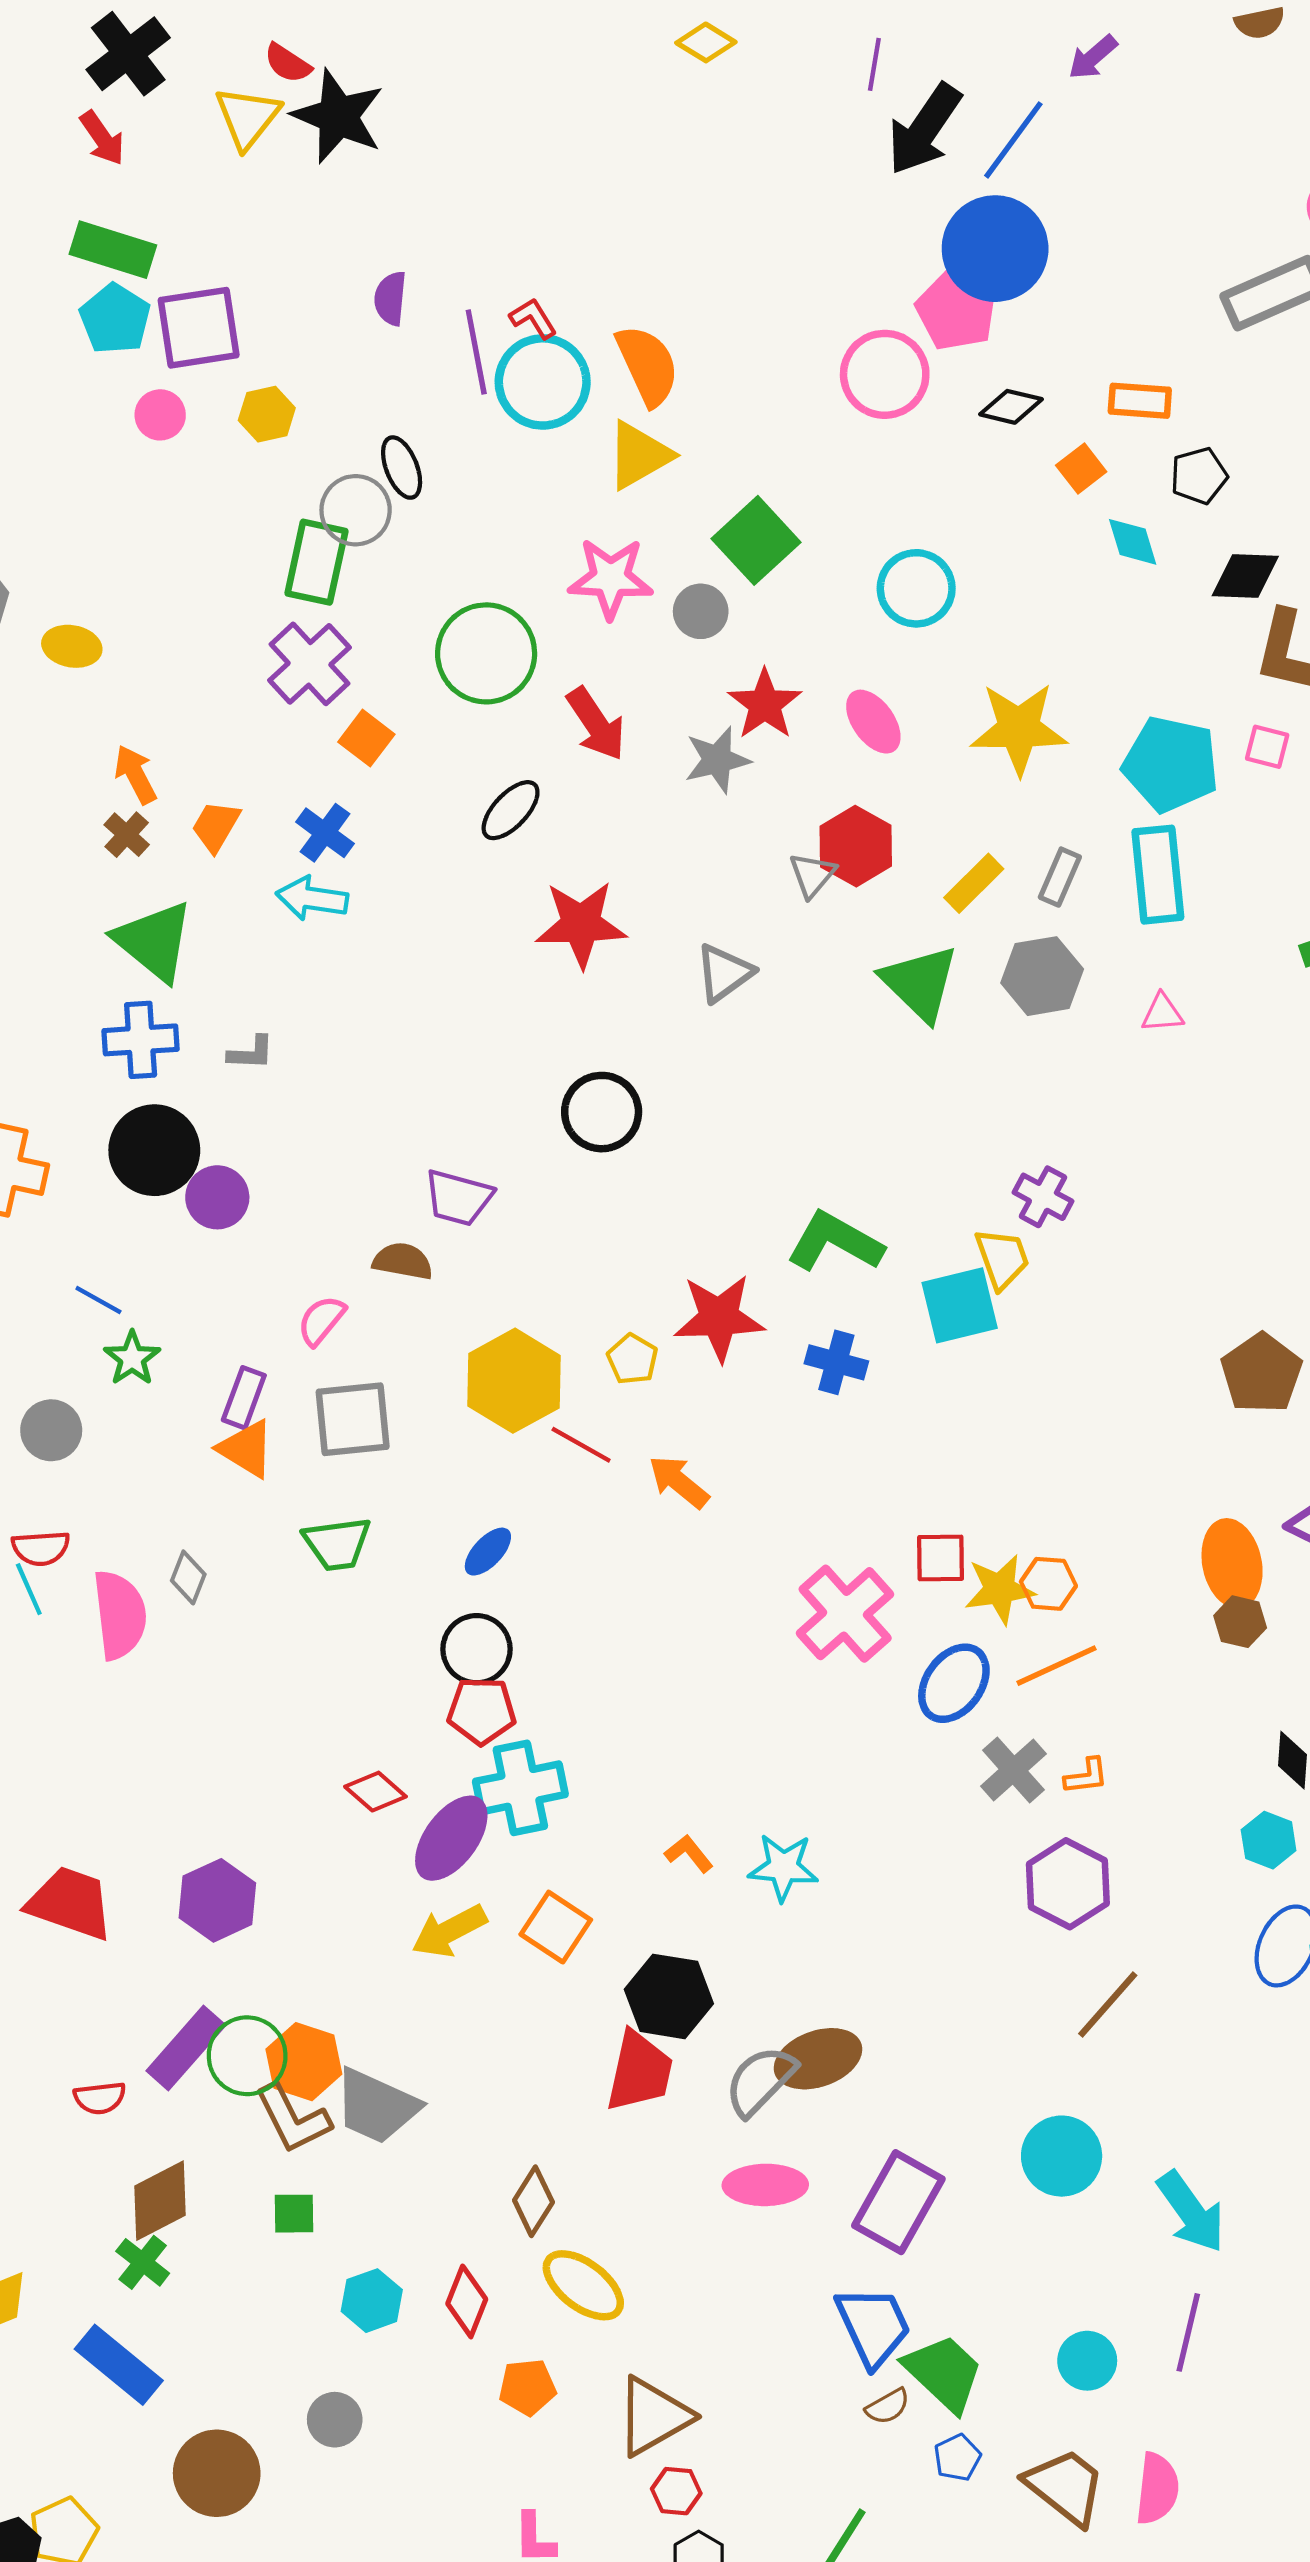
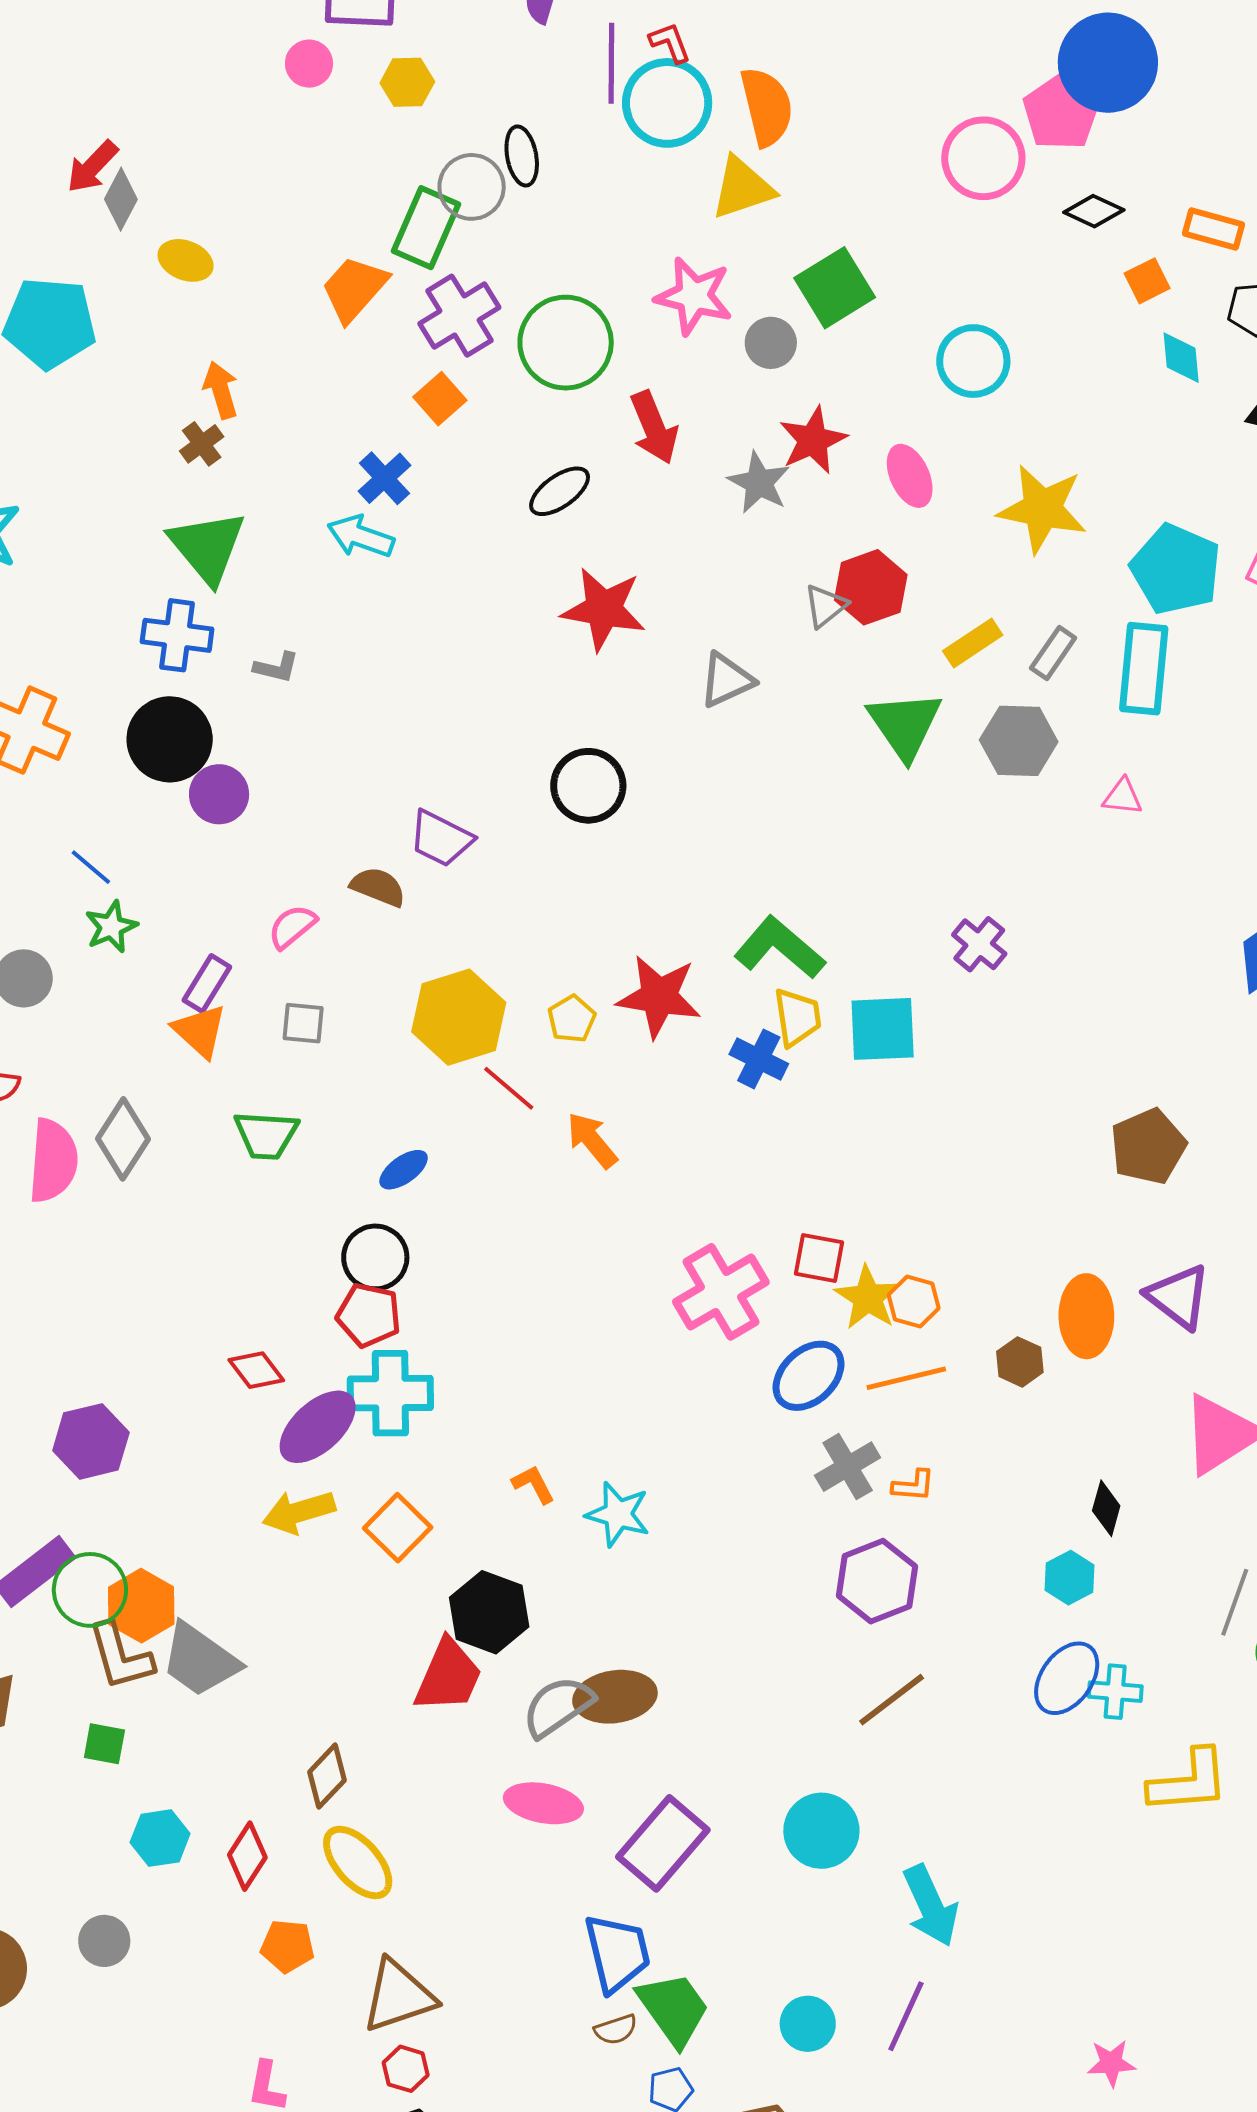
purple cross: (309, 664) -> (459, 316), moved
gray star: (717, 760) -> (759, 483), turned 30
orange trapezoid: (216, 826) -> (354, 289), moved, size x1.4
yellow trapezoid: (1002, 1258) -> (797, 1017), moved
gray square: (353, 1419) -> (303, 1023), size x0.6
gray diamond: (188, 1577) -> (123, 1139), size x1.6
yellow star: (1000, 1589) -> (868, 1298), turned 30
brown hexagon: (1240, 1622) -> (1020, 1362), moved

